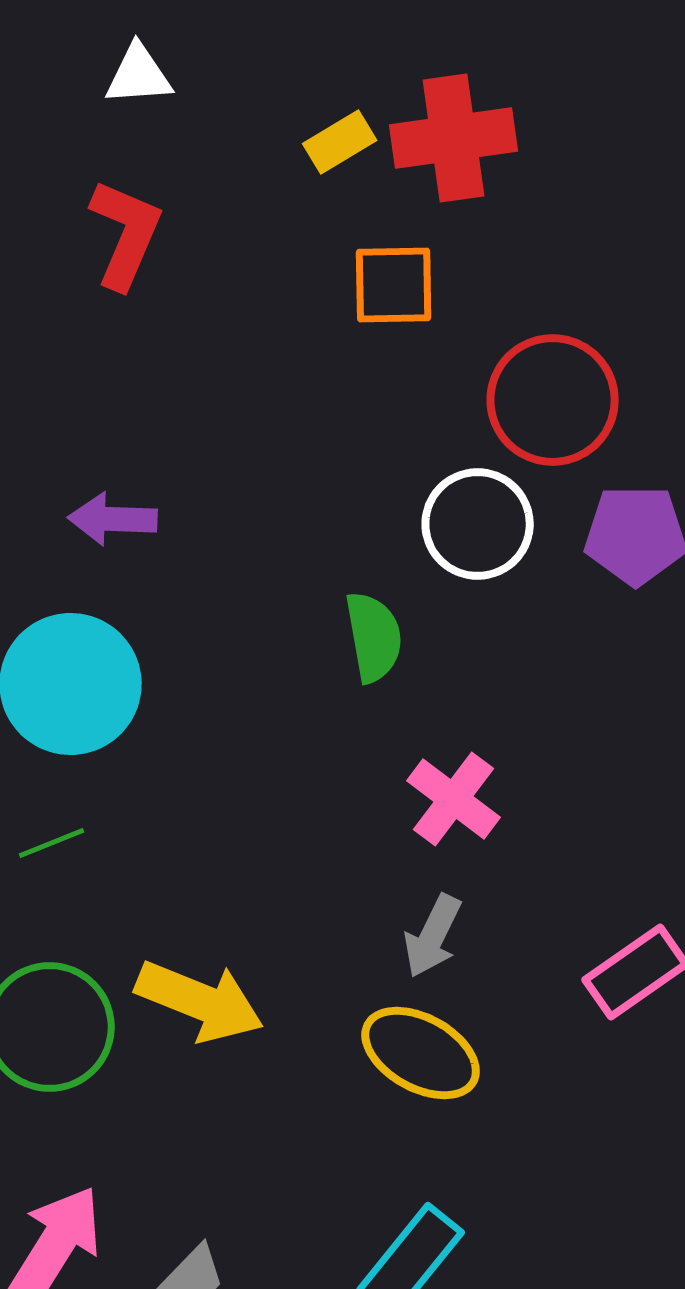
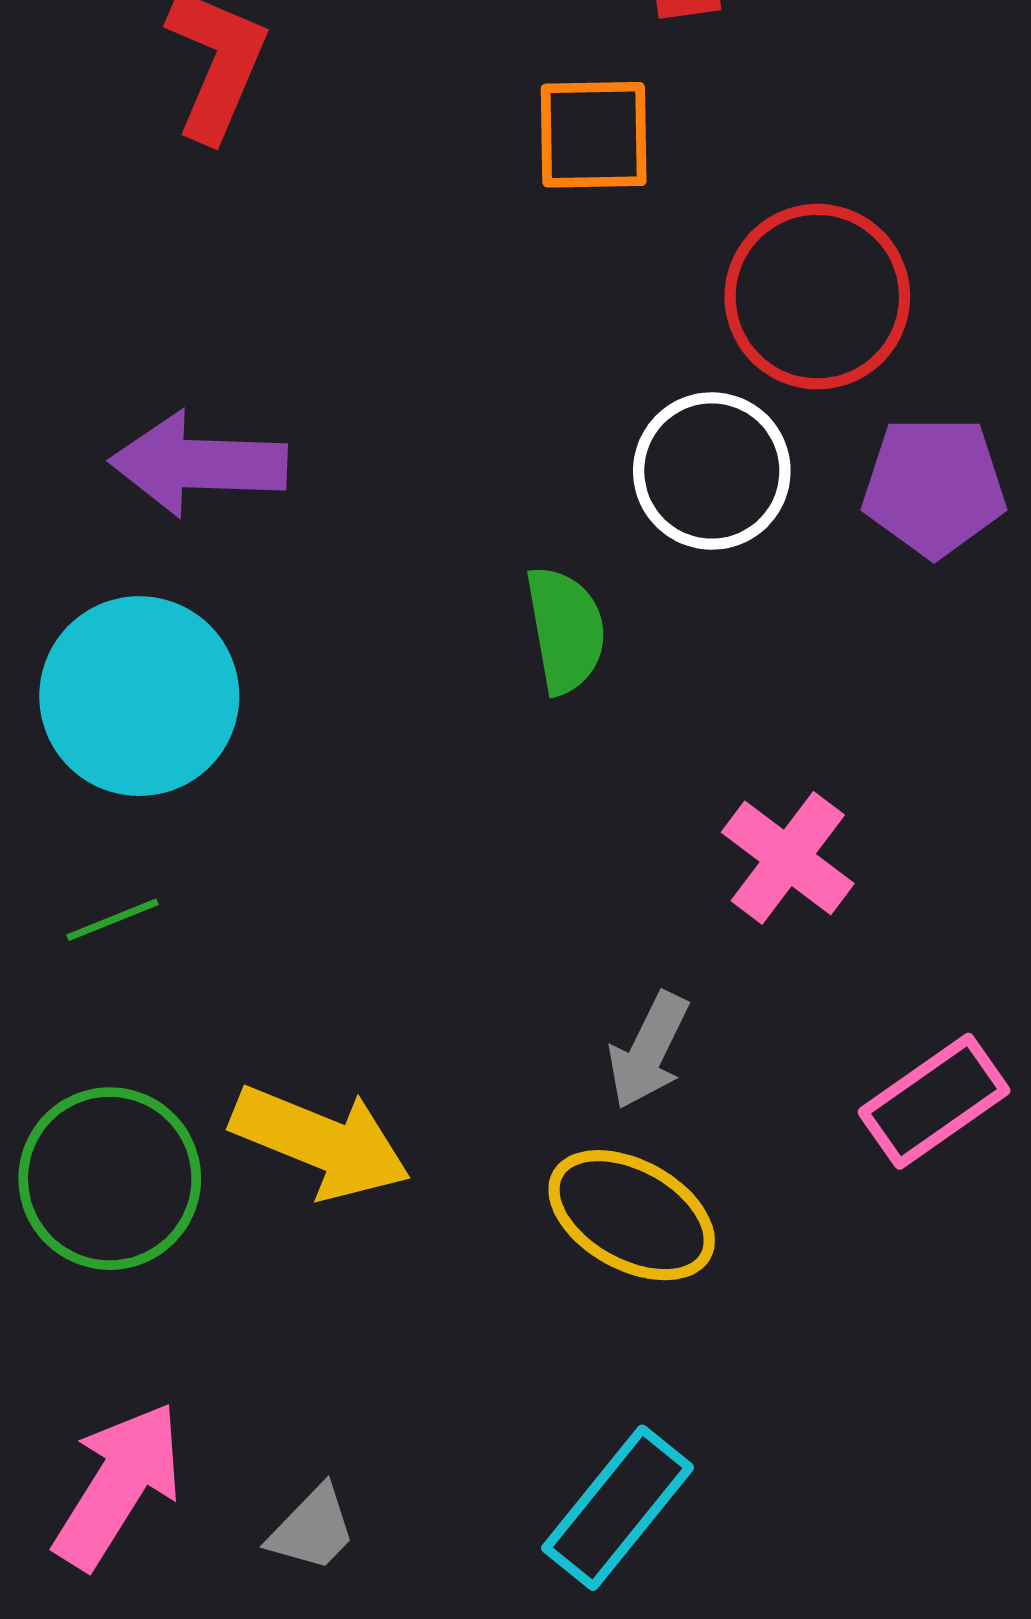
purple arrow: (113, 519) -> (198, 464), size x1.4
pink cross: (454, 799) -> (788, 858), moved

